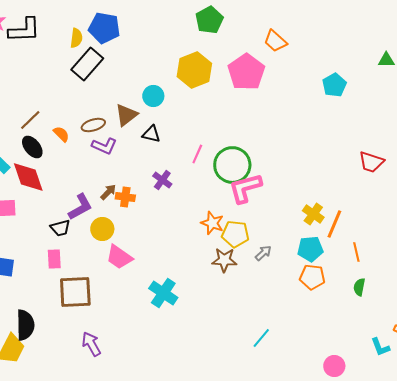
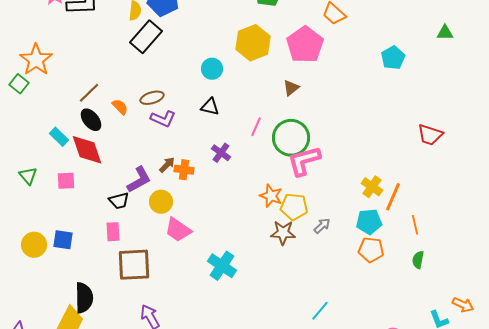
brown triangle: (126, 115) -> (291, 88), moved, size x0.7

